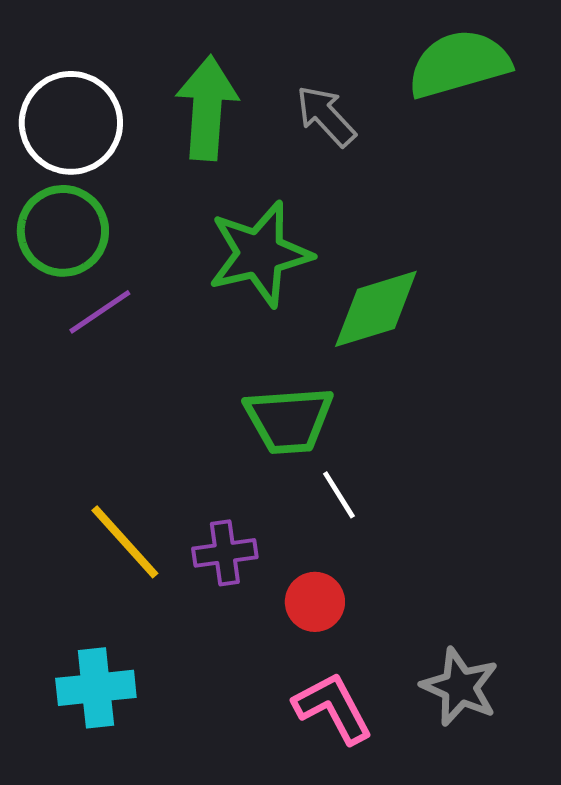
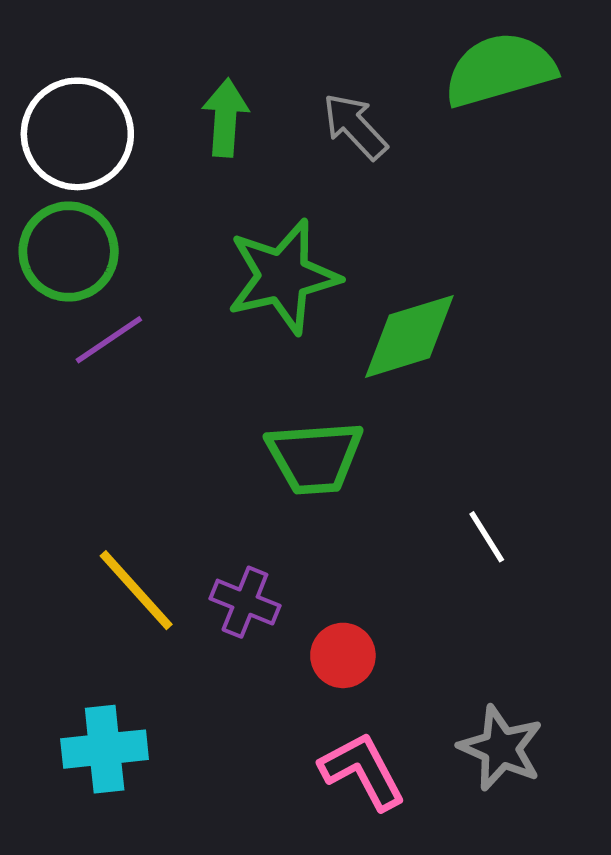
green arrow: (207, 108) -> (225, 118), size x0.7
white line: (339, 495) -> (487, 537), moved
purple cross: (225, 553) -> (245, 602), turned 30

